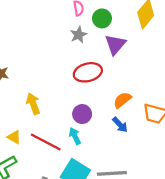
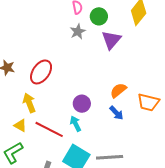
red ellipse: (88, 72) -> (41, 72), moved, turned -40
yellow arrow: (33, 104) -> (29, 103), moved

